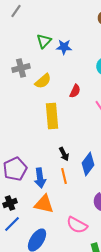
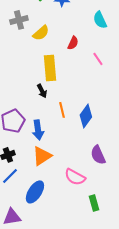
black arrow: (64, 154) -> (42, 91), moved
orange line: (64, 176) -> (62, 110), moved
orange triangle: (44, 204) -> (42, 156), turned -45

